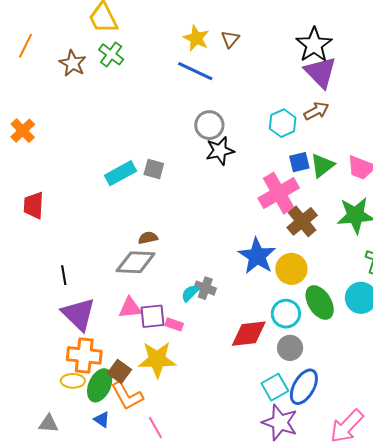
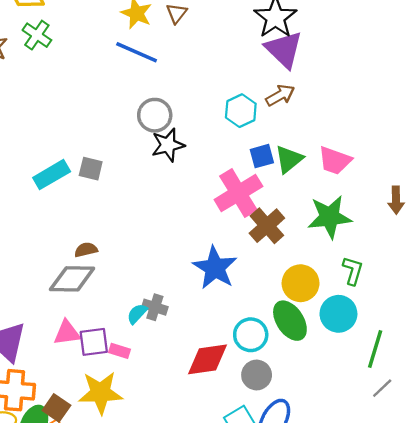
yellow circle: (291, 269) -> (301, 283), moved

